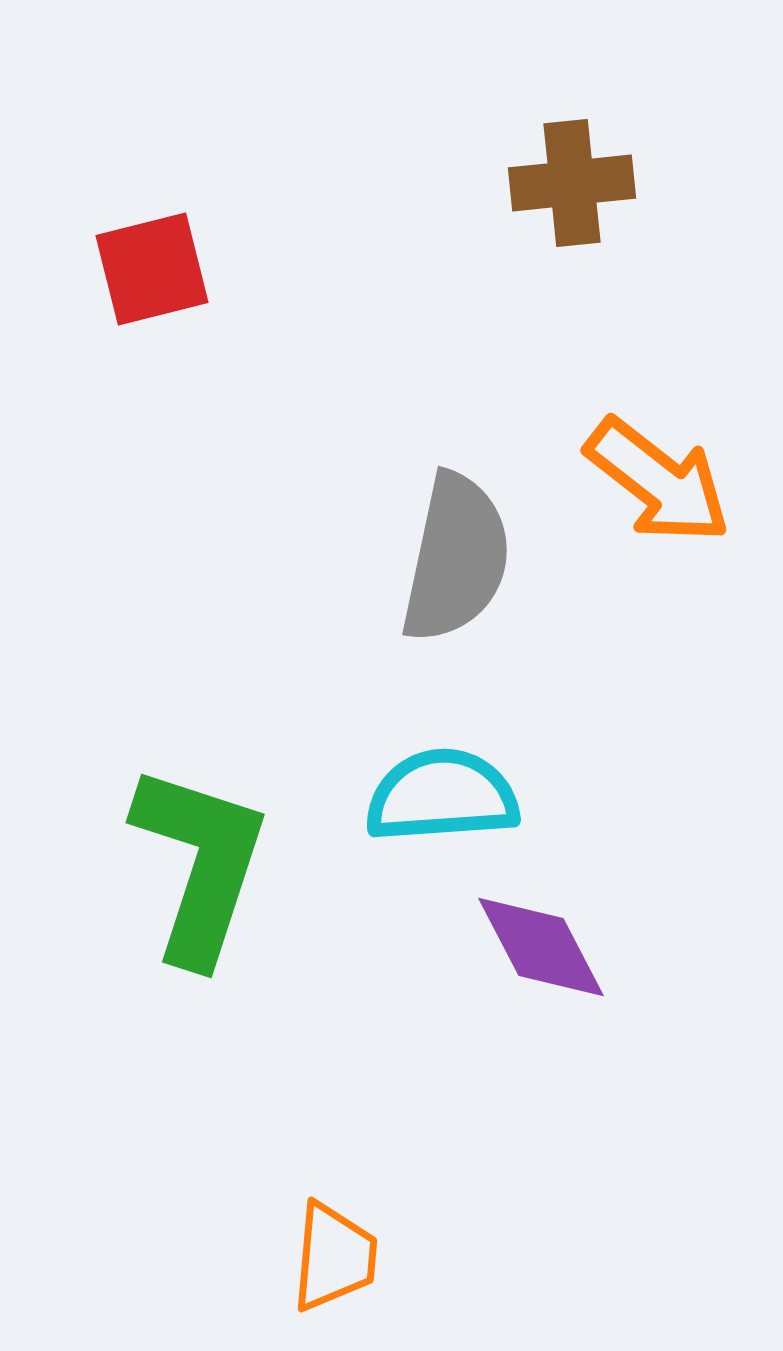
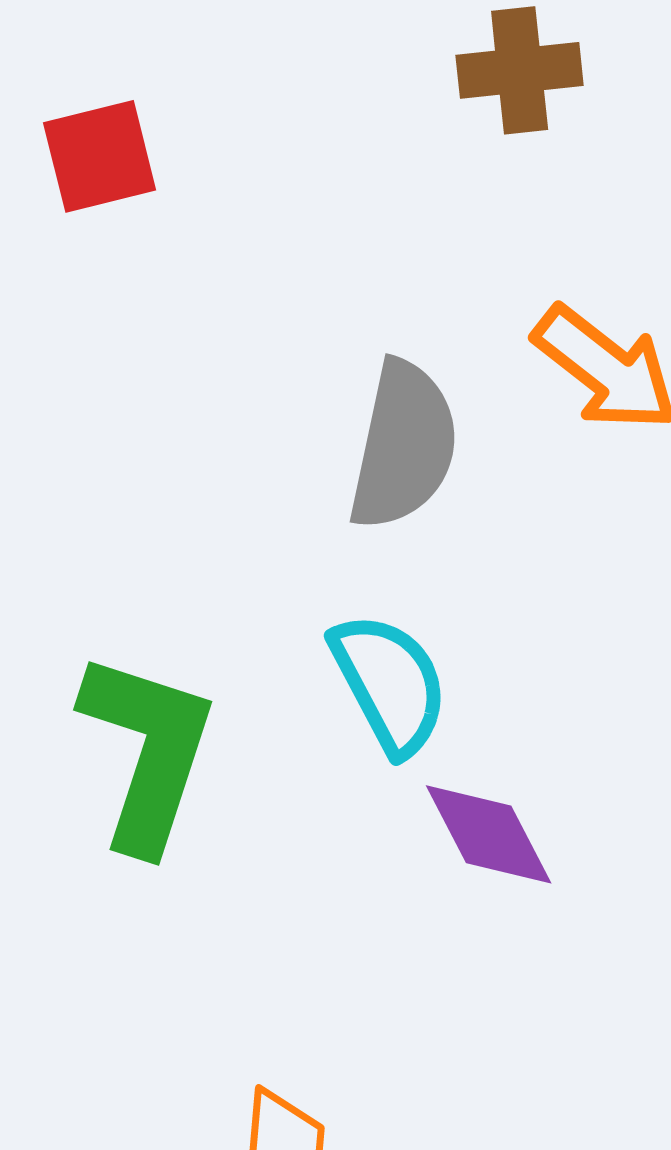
cyan semicircle: (442, 796) -> (390, 683), turned 66

